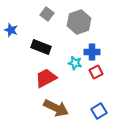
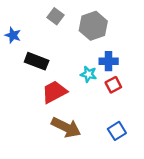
black rectangle: (41, 47) -> (37, 61), moved

